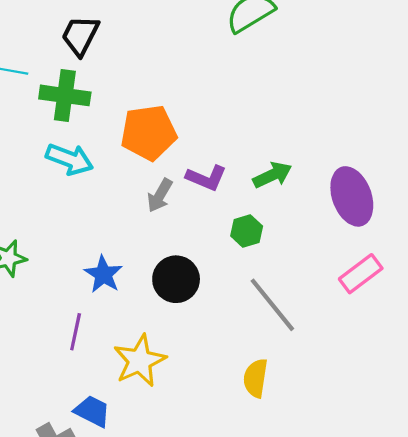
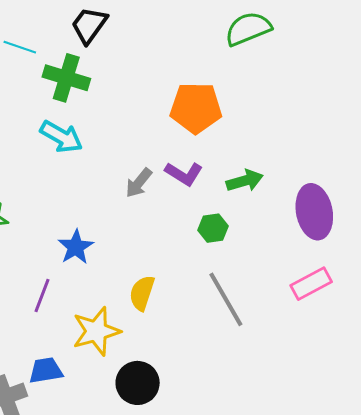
orange pentagon: (149, 133) -> (196, 108), moved
black circle: (176, 279) -> (138, 383), moved
yellow semicircle: (256, 378) -> (142, 293), moved
blue trapezoid: (92, 411) -> (46, 371), turned -45

